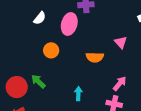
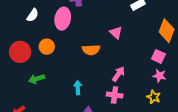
green arrow: (38, 81) -> (37, 79), turned -56
red circle: (17, 87) -> (20, 52), moved

